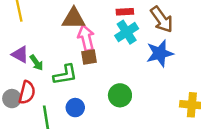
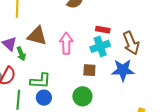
brown triangle: (74, 19) -> (37, 36), moved
brown square: (89, 57) -> (89, 70), moved
green L-shape: (65, 75) -> (40, 81), moved

